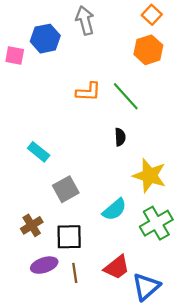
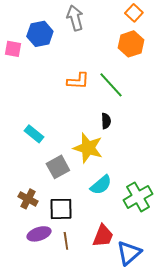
yellow star: (150, 176) -> (88, 148), moved
brown cross: (32, 225) -> (28, 199), turned -30
red trapezoid: (117, 267) -> (103, 236), turned -30

